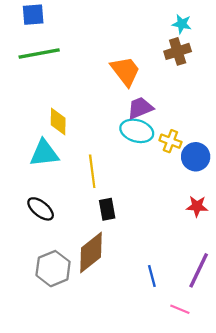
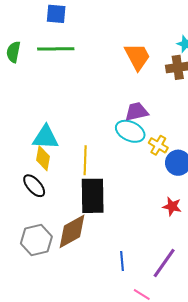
orange trapezoid: (125, 71) -> (137, 57), moved
yellow diamond: (58, 122) -> (43, 158), moved
black rectangle: (107, 209) -> (93, 196), size x1.8

